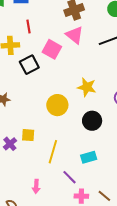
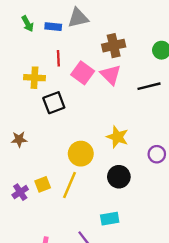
pink square: (52, 49) -> (83, 73), moved
yellow square: (28, 135) -> (43, 184), turned -32
yellow line: (53, 152) -> (70, 185), moved

